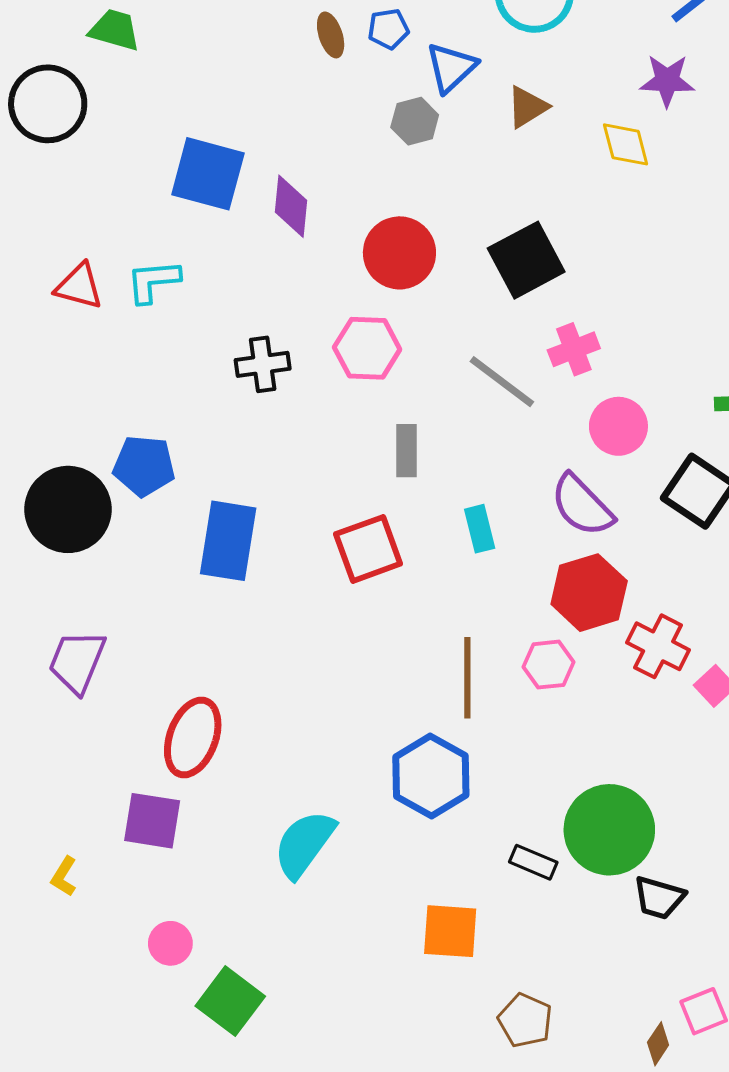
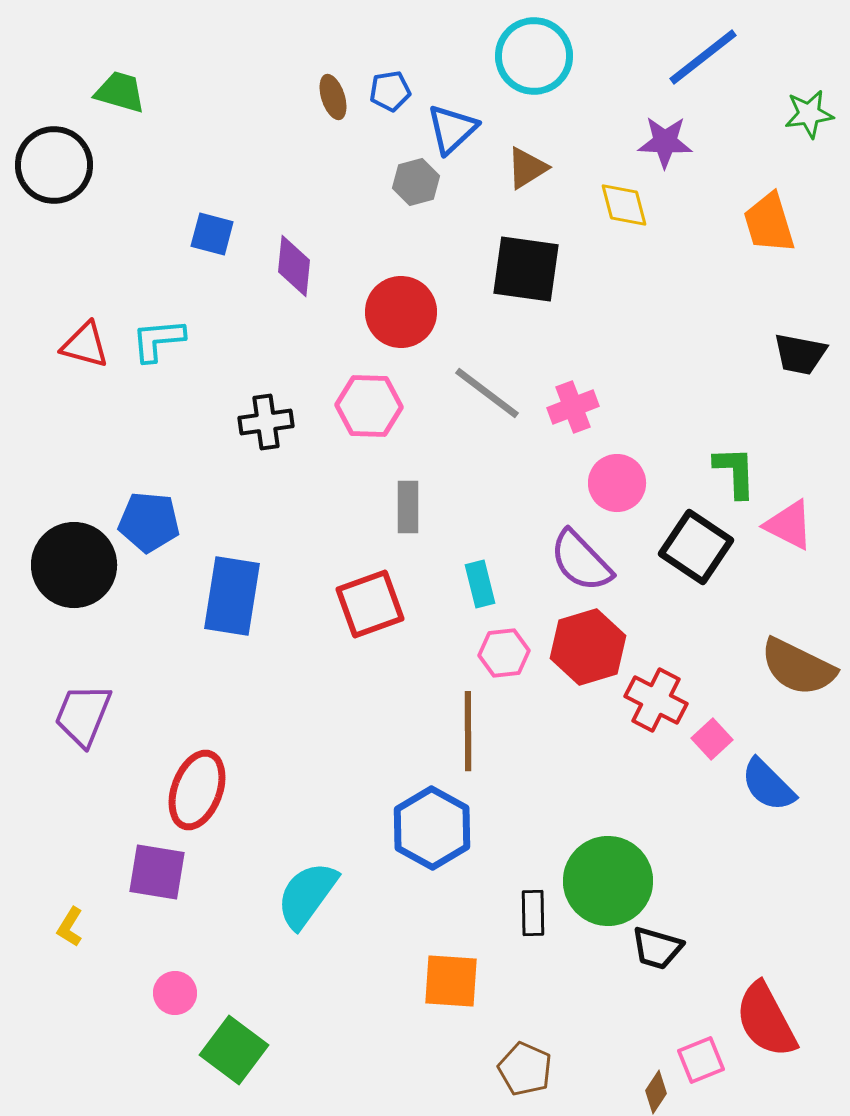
blue square: (208, 174) -> (212, 234), size x0.6
black square: (526, 260) -> (526, 269), moved, turned 36
gray line: (502, 382) -> (487, 393), moved
pink hexagon: (549, 665) -> (504, 653), moved
black rectangle: (533, 862) -> (533, 913), turned 66

